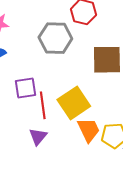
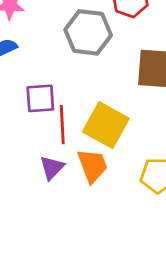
yellow square: (74, 103) -> (106, 125), turned -32
orange trapezoid: (89, 130) -> (92, 166), moved

